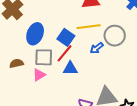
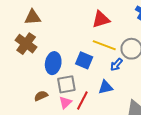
yellow line: (89, 27) -> (104, 45), turned 40
red line: (64, 53) -> (82, 101), moved
blue triangle: (70, 68) -> (106, 87), moved

